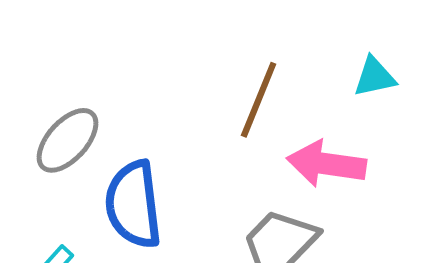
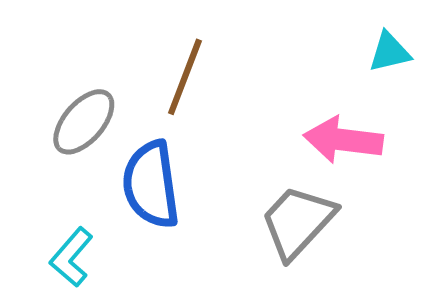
brown line: (259, 100) -> (185, 77), moved

